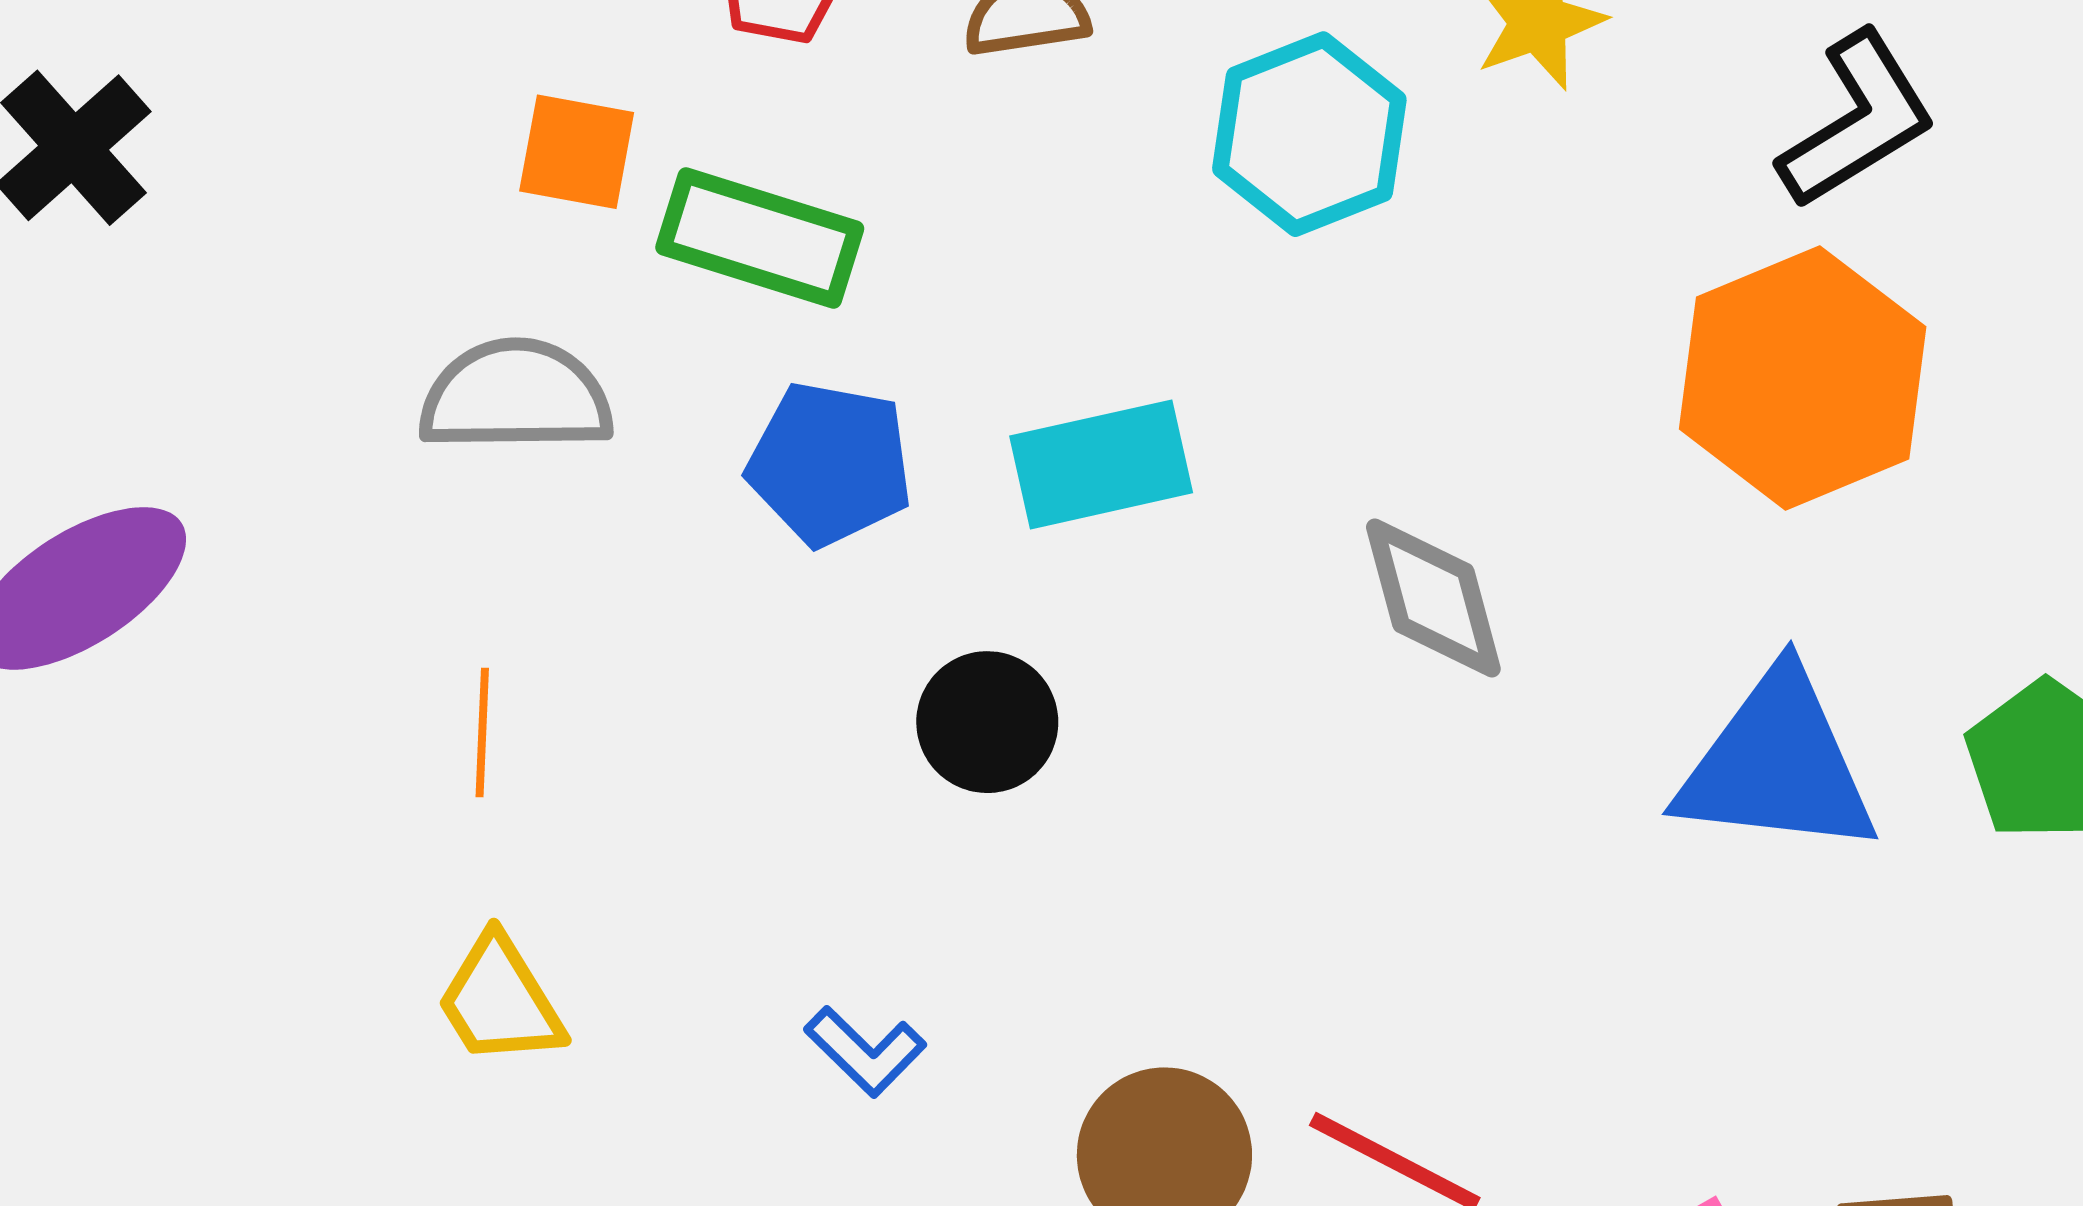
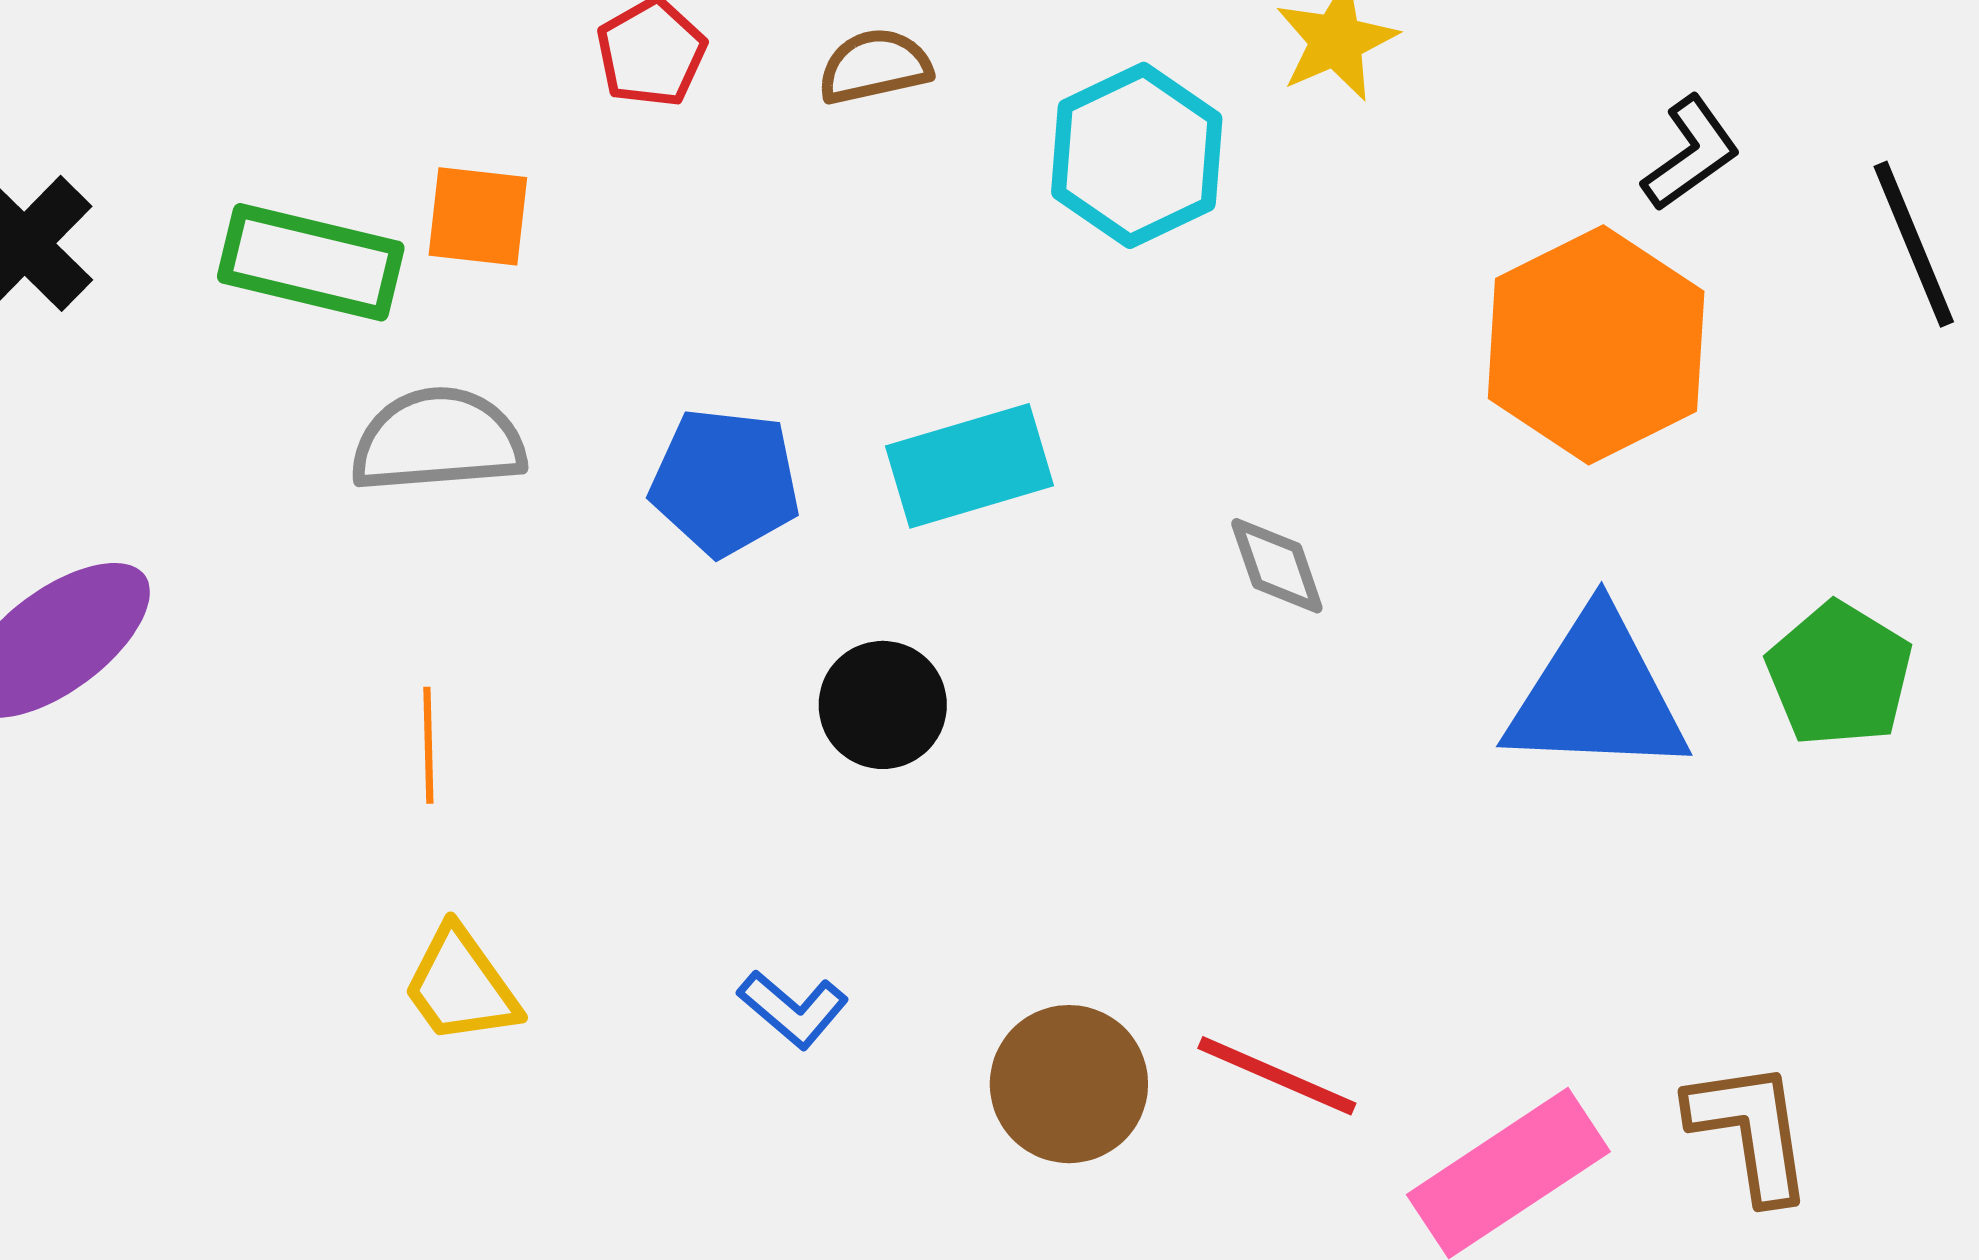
black L-shape: (1857, 120) -> (1691, 153), moved, size x0.7
green rectangle: (760, 238) -> (311, 262), moved
gray diamond: (1433, 598) -> (1277, 566), size x0.7

